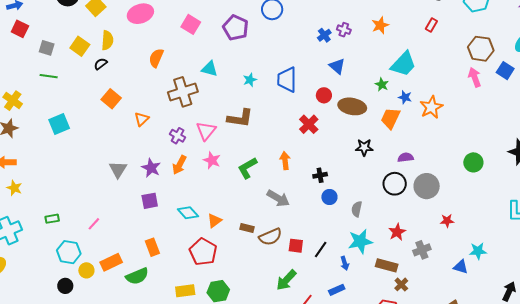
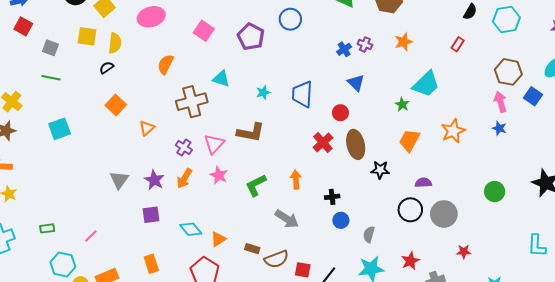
yellow square: (80, 46) -> (87, 36), moved, turned -30
blue star: (405, 97) -> (499, 128), moved
brown ellipse: (352, 106) -> (356, 144), moved, turned 64

